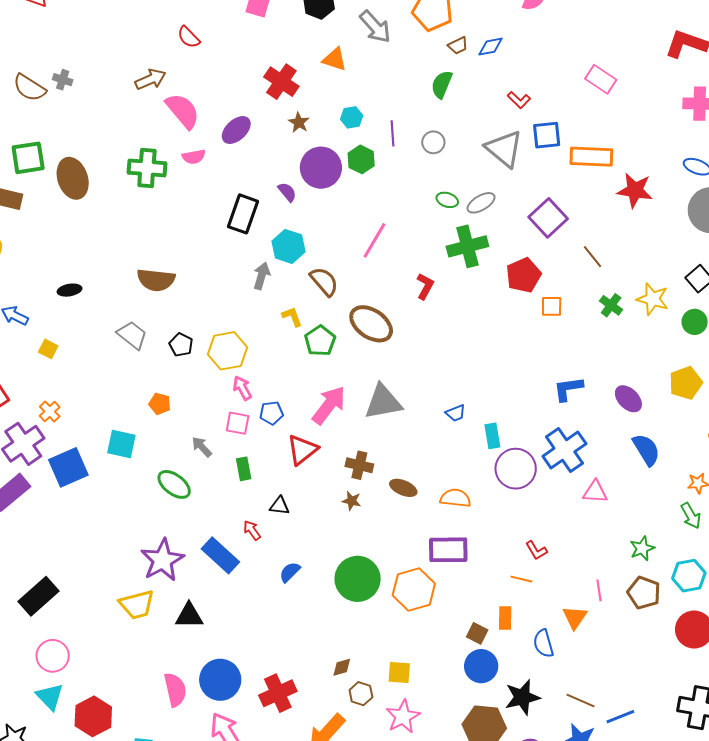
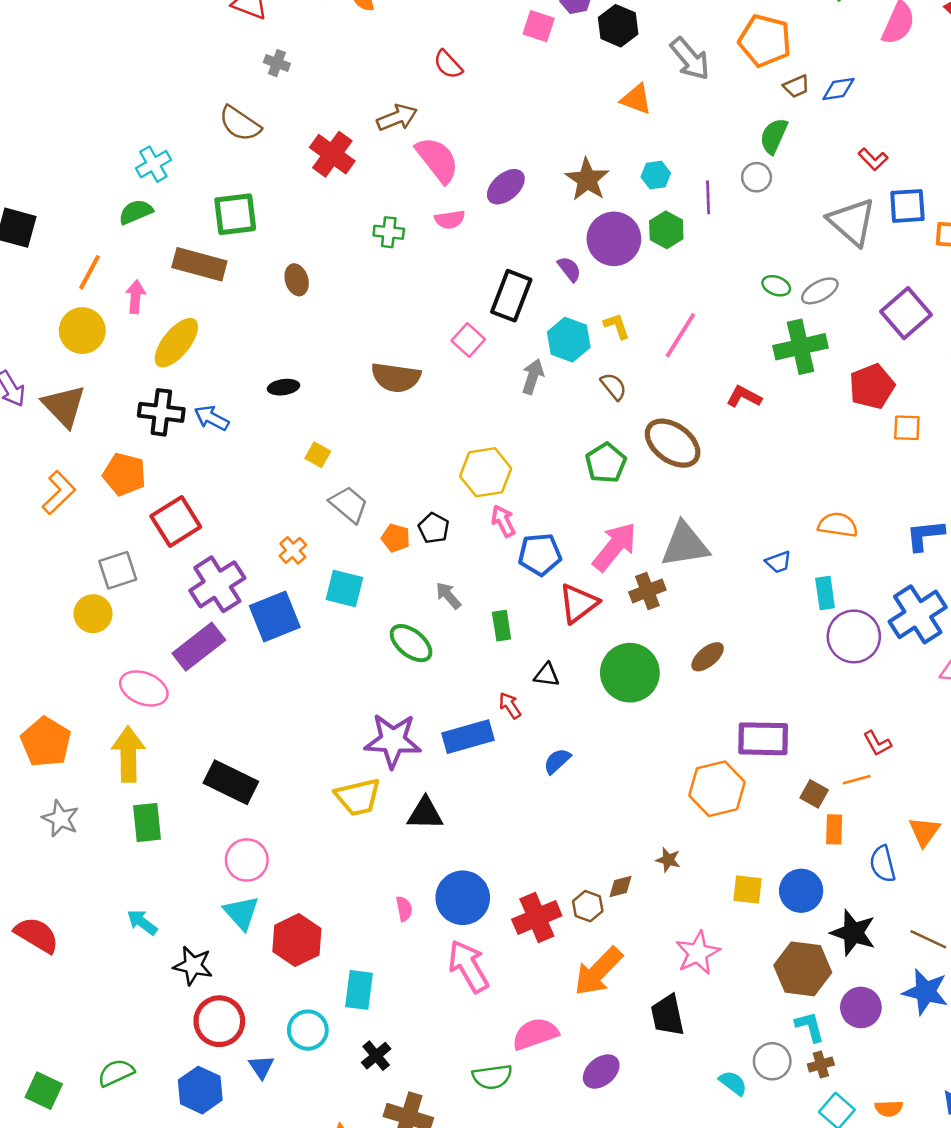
gray cross: (63, 80) -> (277, 63), moved
red cross: (281, 82) -> (332, 154), moved
brown star: (299, 122) -> (587, 179), size x1.6
gray circle: (433, 142) -> (757, 177), moved
green cross: (147, 168) -> (389, 232), size x0.6
brown ellipse: (73, 178) -> (297, 280), moved, size x0.6
brown semicircle: (324, 281) -> (614, 386), size x0.7
red L-shape: (425, 286) -> (744, 397), turned -92
yellow L-shape: (292, 317) -> (617, 326), moved
gray trapezoid: (132, 335) -> (349, 505), moved
black pentagon: (181, 345) -> (434, 528), moved
yellow square: (48, 349) -> (318, 455), moved
orange cross: (50, 411) -> (293, 550), moved
blue pentagon: (271, 413) -> (540, 554), size x1.4
pink square: (238, 423) -> (468, 340), moved, turned 30
brown cross: (359, 465) -> (647, 591), moved, turned -36
brown ellipse: (403, 488) -> (708, 657), turned -64
orange semicircle: (455, 498) -> (838, 525), moved
brown star: (352, 501) -> (668, 860), moved
blue rectangle: (220, 555) -> (468, 737), turned -60
purple star: (162, 560) -> (393, 741), turned 30
green circle: (358, 579) -> (630, 673), moved
orange line: (521, 579) -> (857, 780), turned -30
black rectangle: (38, 596) -> (231, 782), turned 66
brown square: (477, 633) -> (814, 794), moved
yellow square: (399, 673) -> (747, 889), moved
pink semicircle: (175, 690) -> (404, 909), size x0.6
brown hexagon: (361, 694) -> (588, 906), moved
black star: (522, 697) -> (853, 933), turned 30

